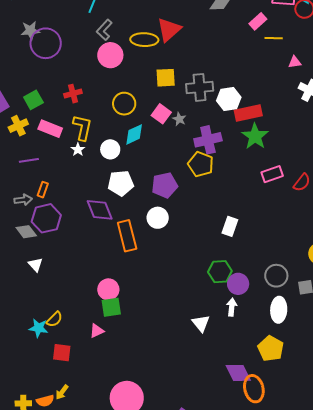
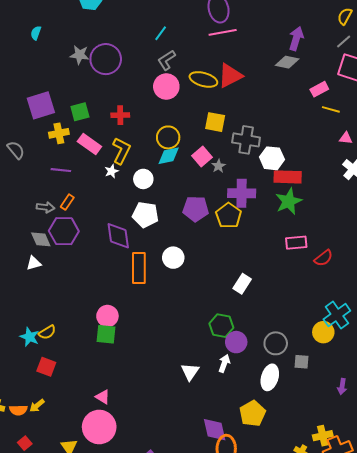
gray star: (30, 31) -> (80, 55), moved
cyan diamond: (134, 134) -> (169, 156), moved
purple pentagon: (165, 185) -> (196, 209), moved
white triangle: (36, 265) -> (34, 263), moved, turned 42
pink triangle: (97, 331) -> (103, 397), moved, turned 42

